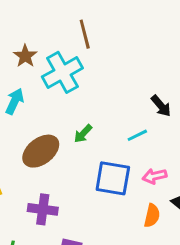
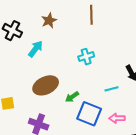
cyan cross: (62, 72) -> (86, 57), moved, size x0.6
green arrow: (83, 134) -> (72, 97), moved

